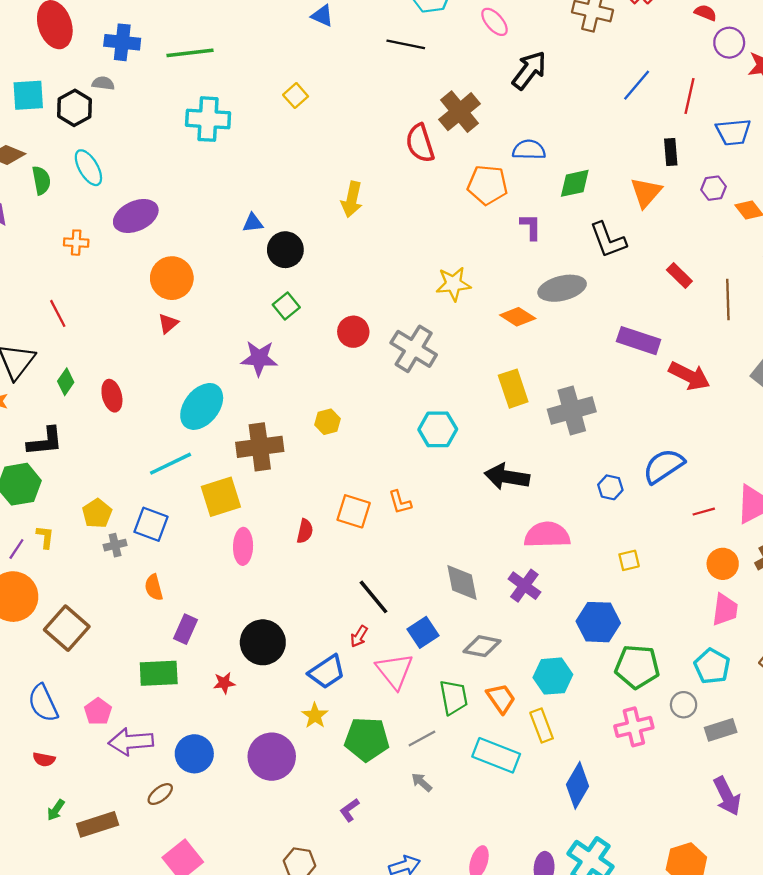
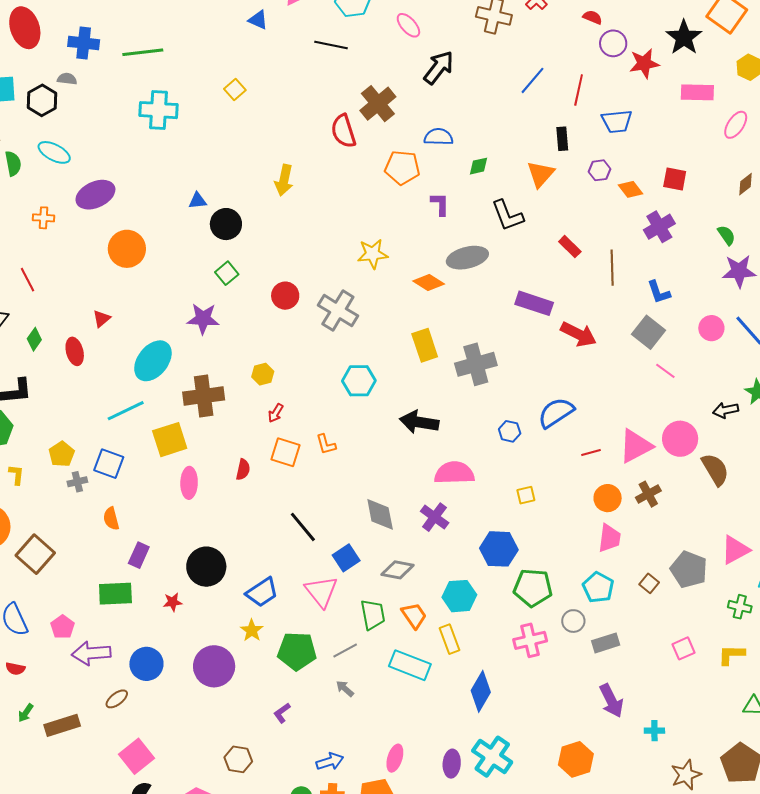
cyan ellipse: (88, 168) -> (54, 152), turned -32
green diamond: (575, 183) -> (479, 166), size x0.7
red triangle: (168, 323) -> (102, 319), moved
red arrow: (359, 636) -> (276, 413), moved

